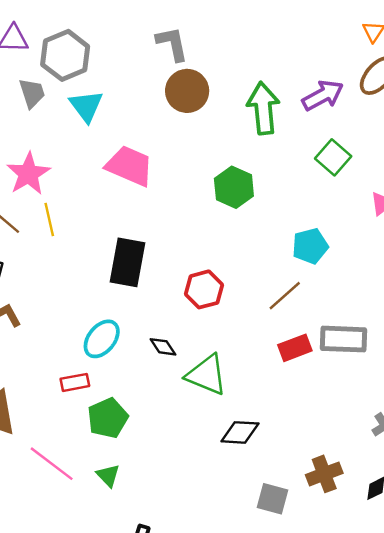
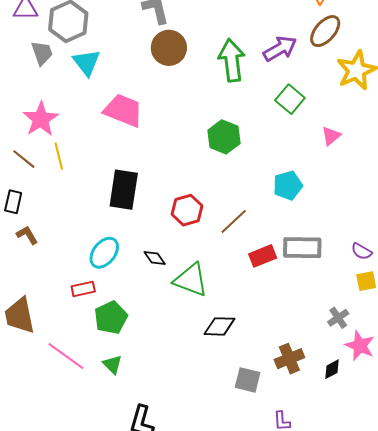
green hexagon: (234, 187) -> (224, 137), moved
cyan pentagon: (310, 246) -> (288, 185), moved
brown line: (285, 296) -> (234, 221), moved

